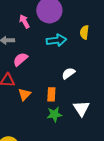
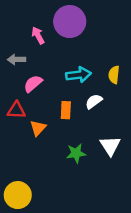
yellow semicircle: (84, 32) -> (114, 75), moved
cyan arrow: (56, 40) -> (79, 75), moved
orange rectangle: (51, 94) -> (66, 110), moved

